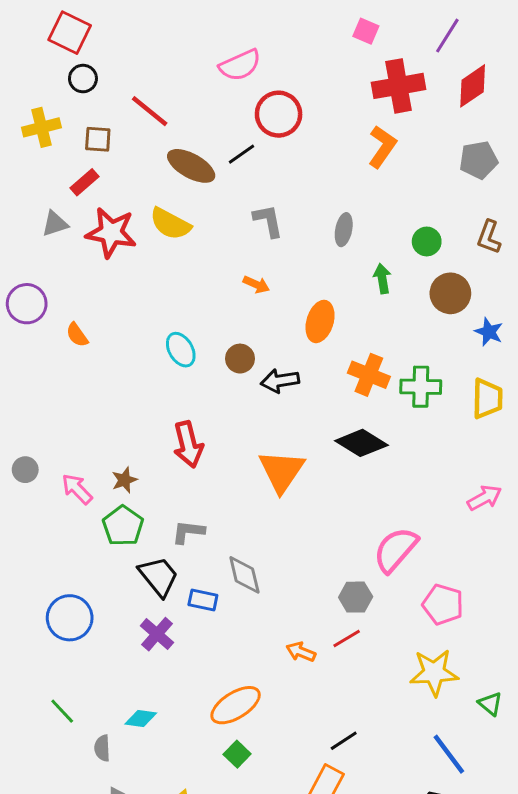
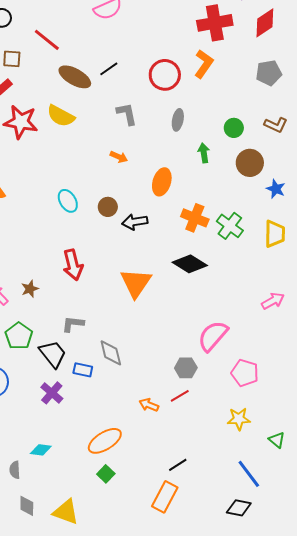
red circle: (279, 114) -> (165, 75), moved
brown L-shape: (489, 237) -> (276, 125), turned -85
green cross: (421, 387) -> (230, 226), turned 36
green pentagon: (123, 526) -> (19, 336), moved
yellow star: (434, 673) -> (239, 419), size x0.7

